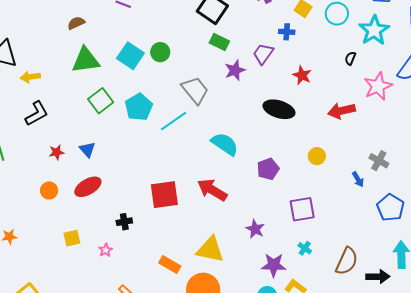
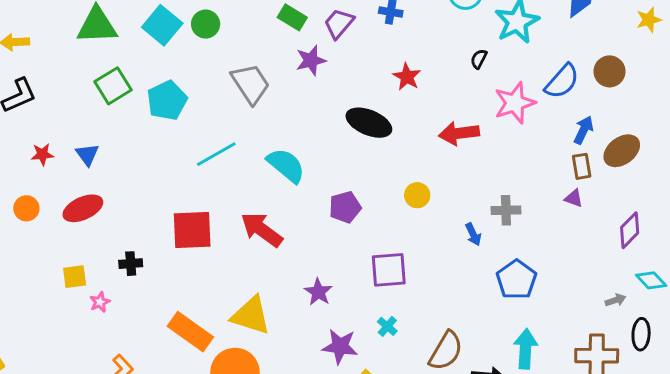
purple trapezoid: (263, 54) -> (339, 23), moved
cyan line: (174, 121) -> (216, 154), moved
gray cross: (379, 161) -> (506, 210), turned -36
yellow square: (72, 238) -> (75, 277), moved
orange rectangle: (170, 265) -> (190, 332), size x1.4

